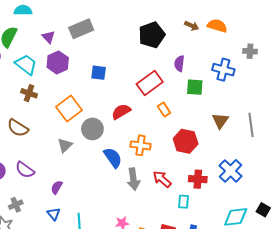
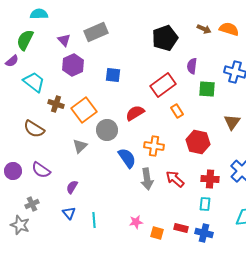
cyan trapezoid: (26, 65) -> (34, 82), moved
brown cross: (29, 93) -> (56, 104), moved
cyan rectangle: (183, 202) -> (205, 204), moved

